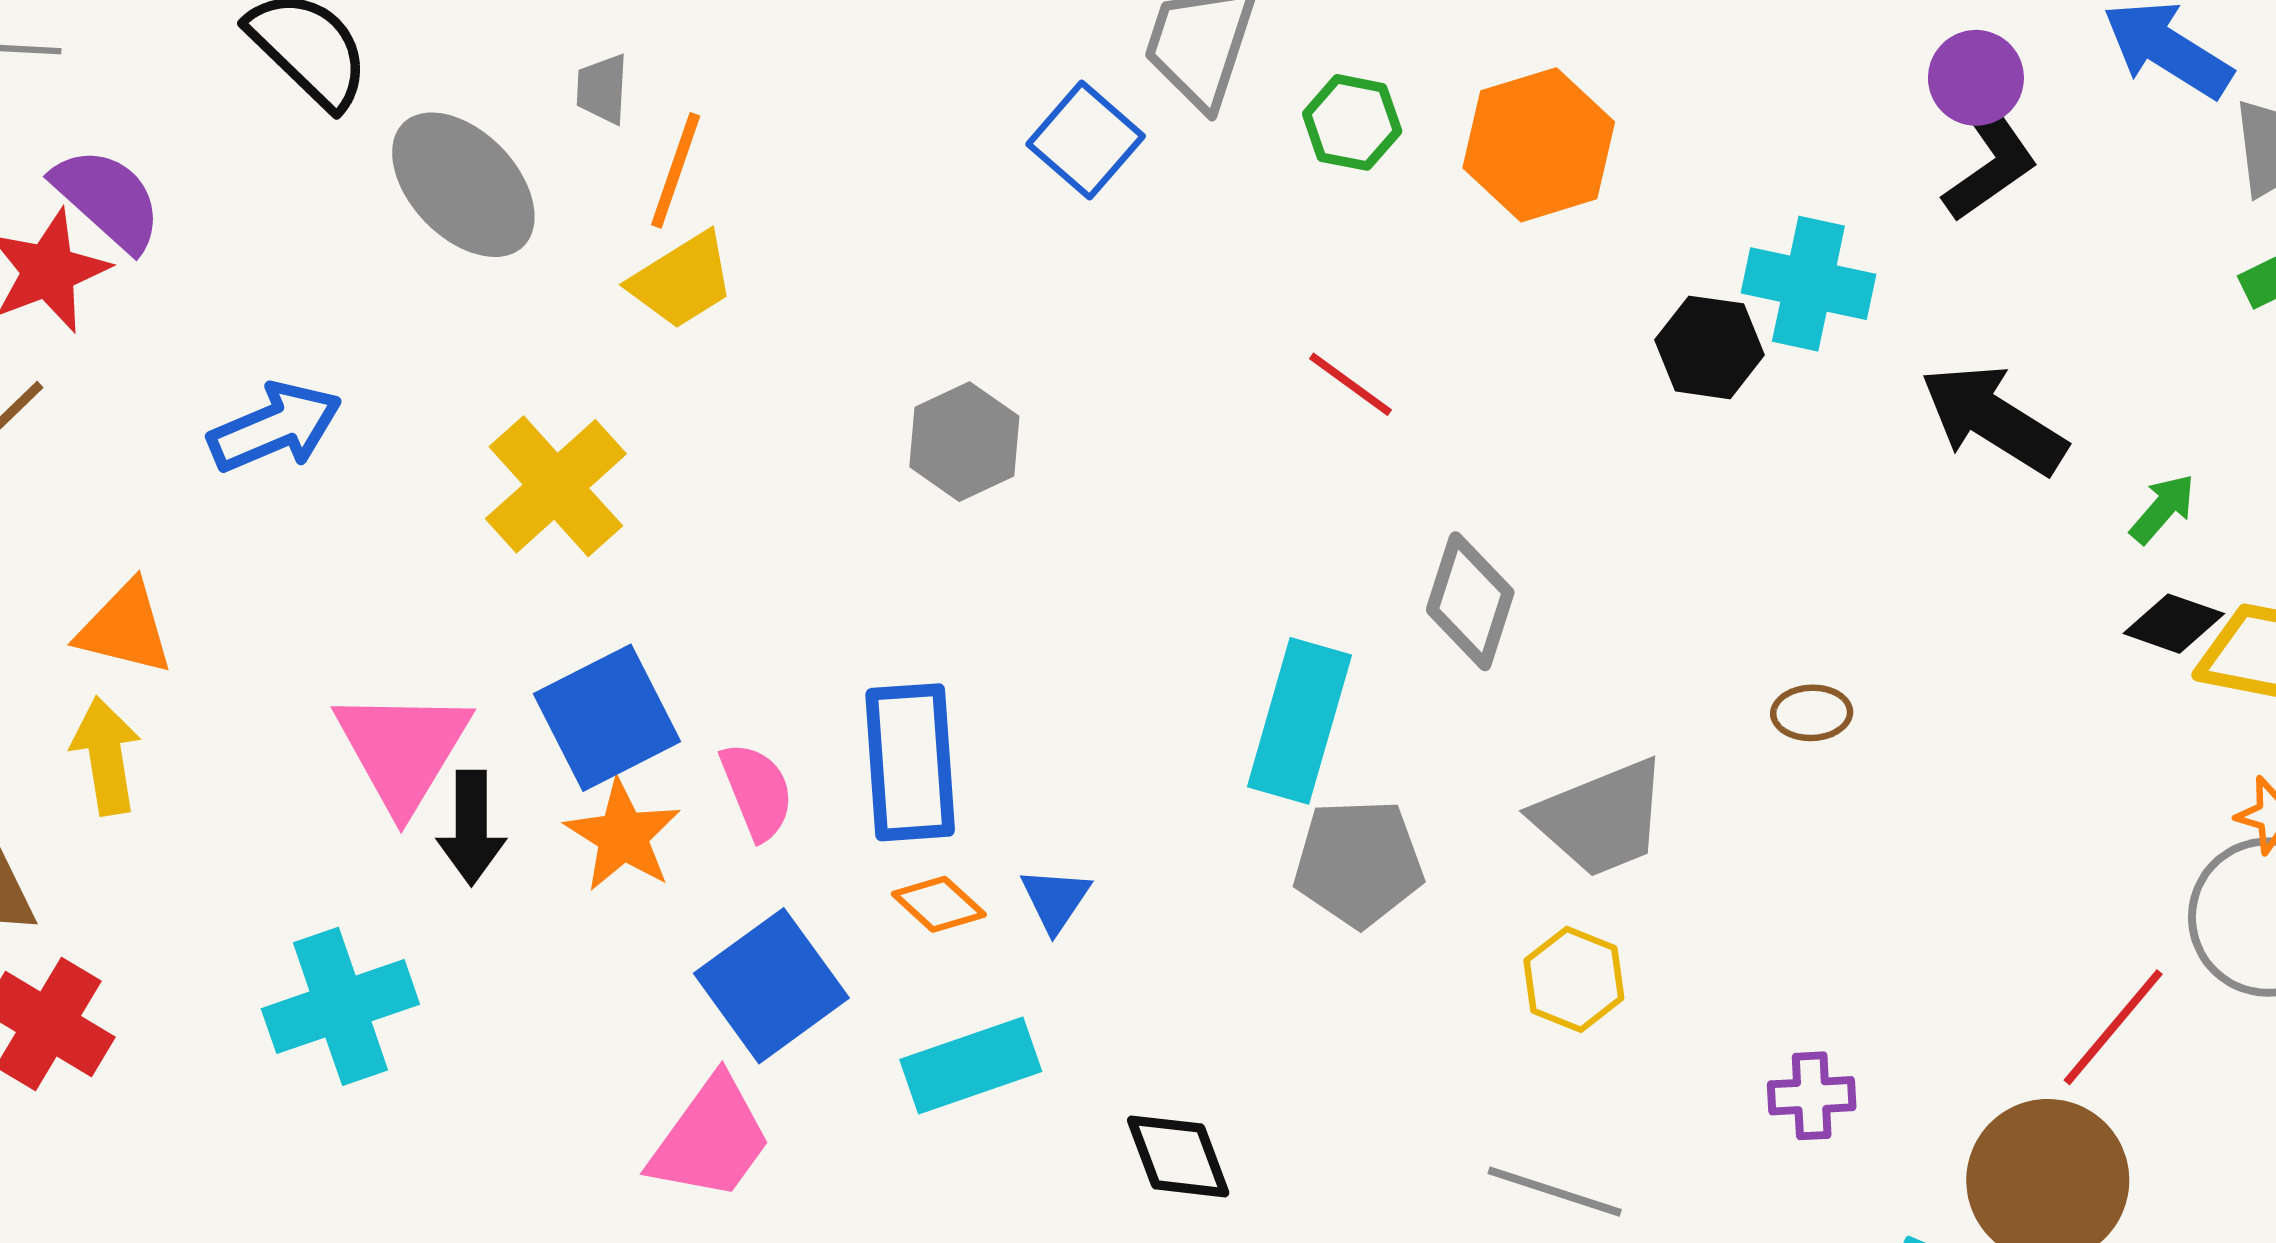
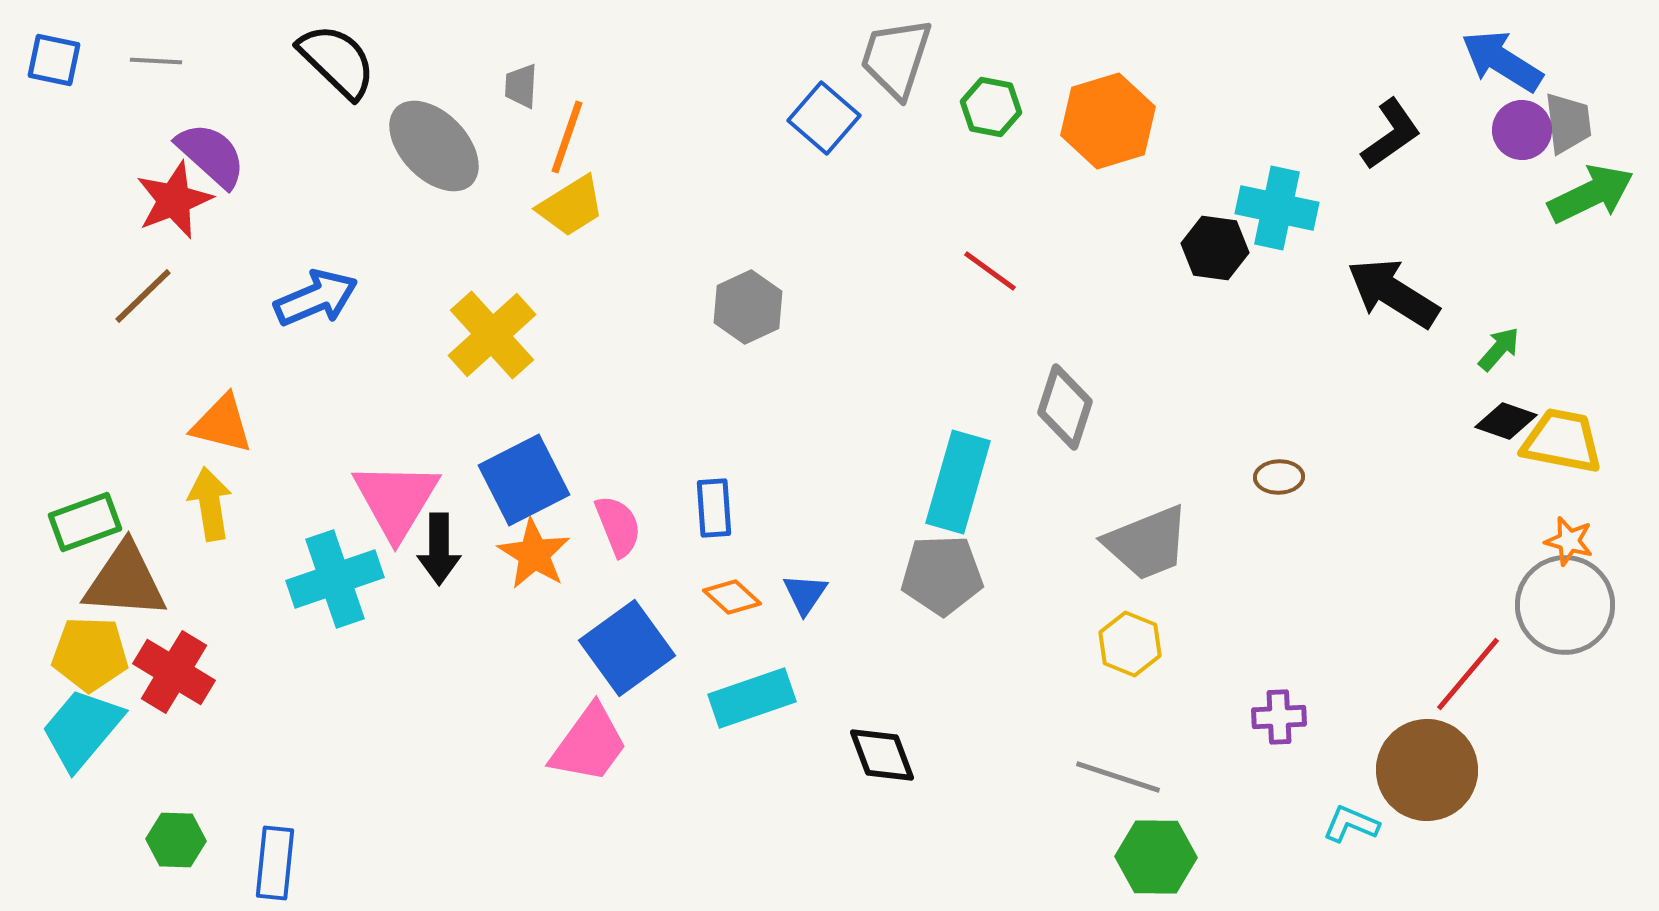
purple circle: (1976, 78) -> (1522, 130), moved
blue rectangle: (910, 762) -> (714, 508), size x0.6
gray pentagon: (1358, 863) -> (942, 575), moved
cyan cross: (340, 1006) -> (335, 579), moved

